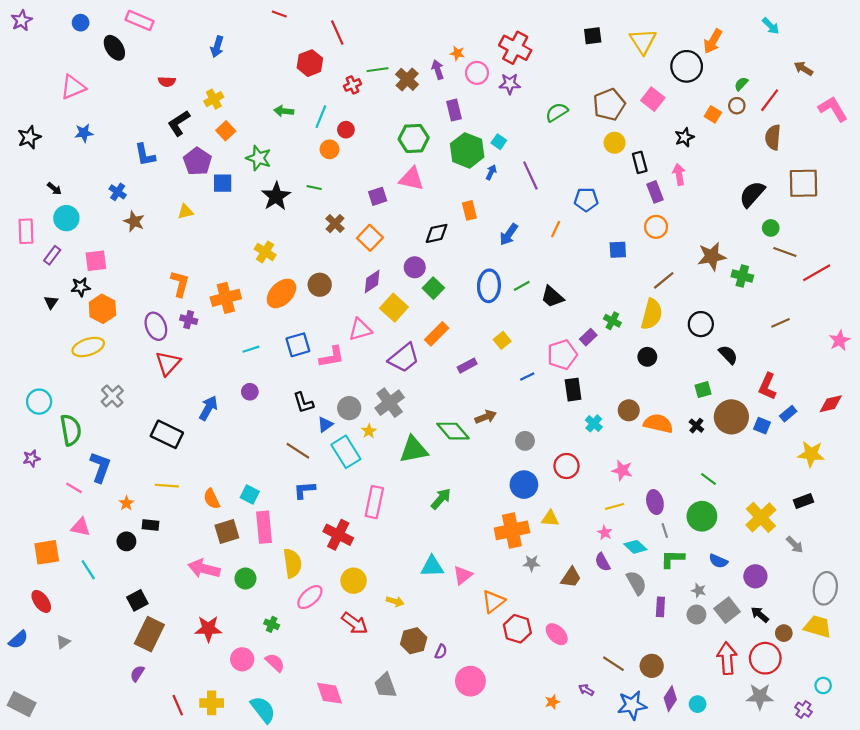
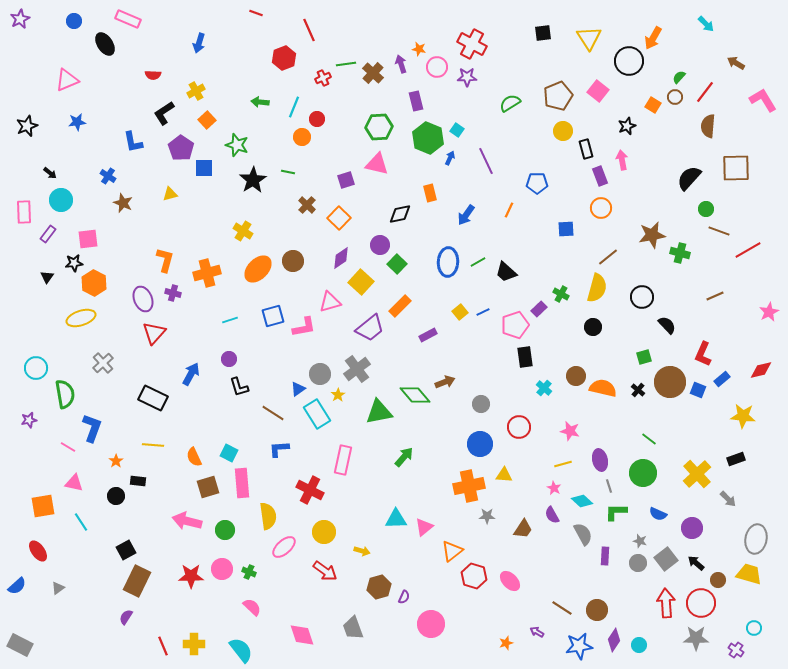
blue line: (527, 376) -> (483, 312), moved
black L-shape: (303, 403) -> (239, 387), moved
pink circle: (242, 659) -> (222, 569), moved

